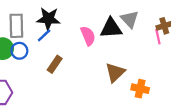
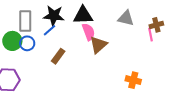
gray triangle: (130, 19) -> (126, 18), turned -36
black triangle: (111, 28) -> (83, 15), moved
brown triangle: (115, 72) -> (98, 45), moved

